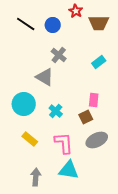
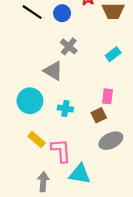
cyan cross: (56, 111) -> (65, 108), turned -32
pink L-shape: (64, 143) -> (61, 151), moved

